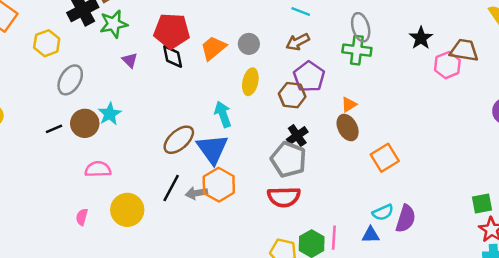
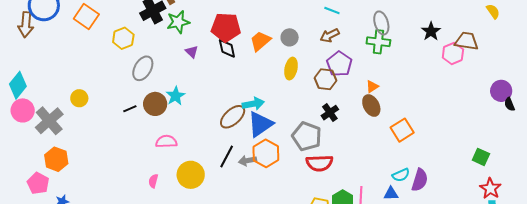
cyan arrow: (223, 114) -> (253, 104), moved, turned 100
blue triangle: (212, 149) -> (260, 124), turned 32
gray pentagon: (288, 159) -> (307, 136), moved
green square: (482, 203) -> (481, 157), moved, turned 36

